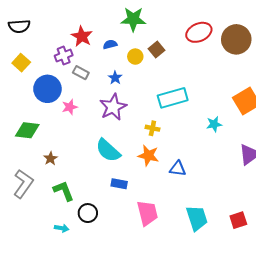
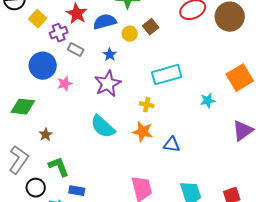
blue semicircle: (110, 44) -> (105, 22), size x1.6
yellow square: (21, 63) -> (38, 19), moved
blue rectangle: (119, 184) -> (77, 191), moved
black circle: (88, 213) -> (36, 188), moved

